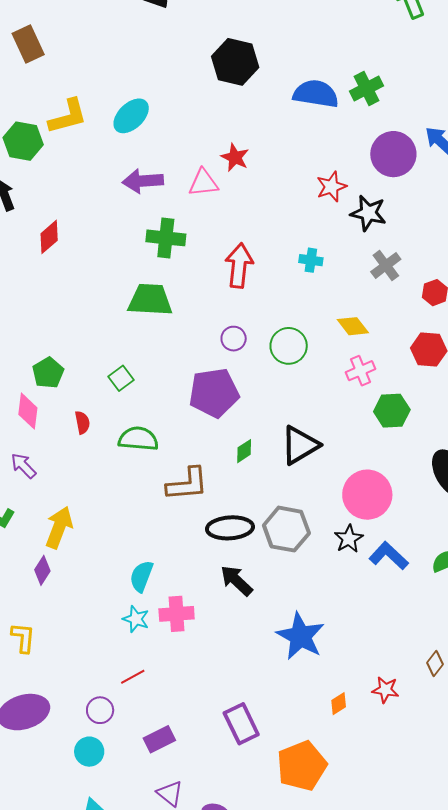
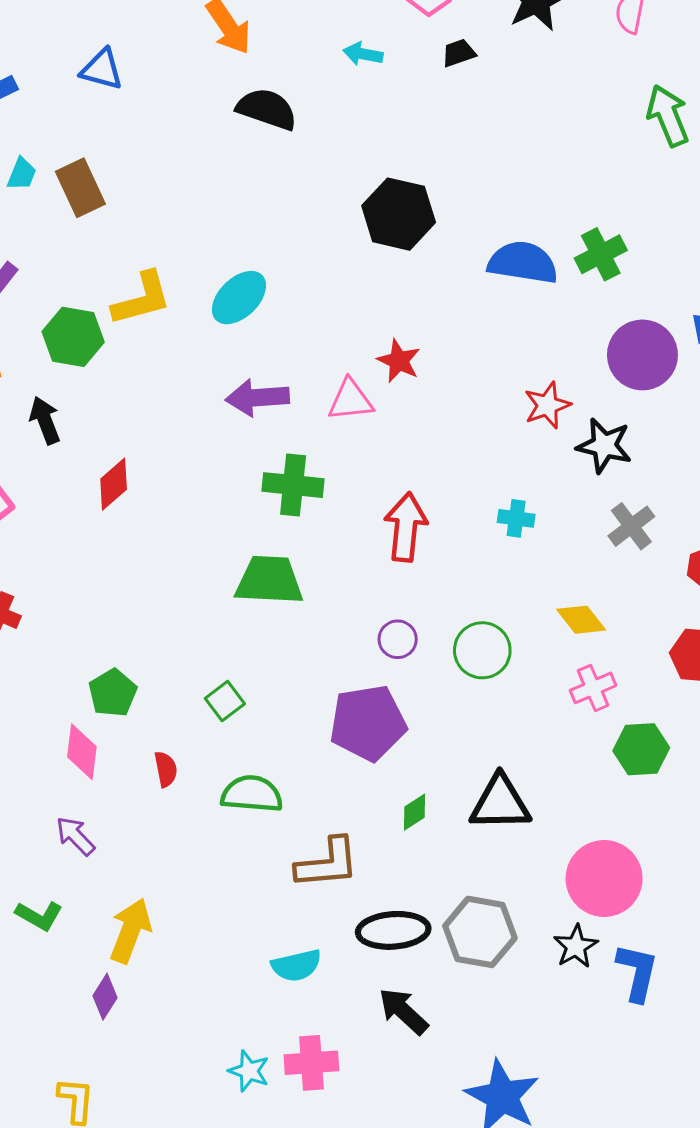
black triangle: (300, 445) -> (500, 803), turned 30
blue L-shape: (389, 556) -> (637, 972), turned 60
cyan semicircle: (141, 576) -> (296, 965), moved, turned -124

